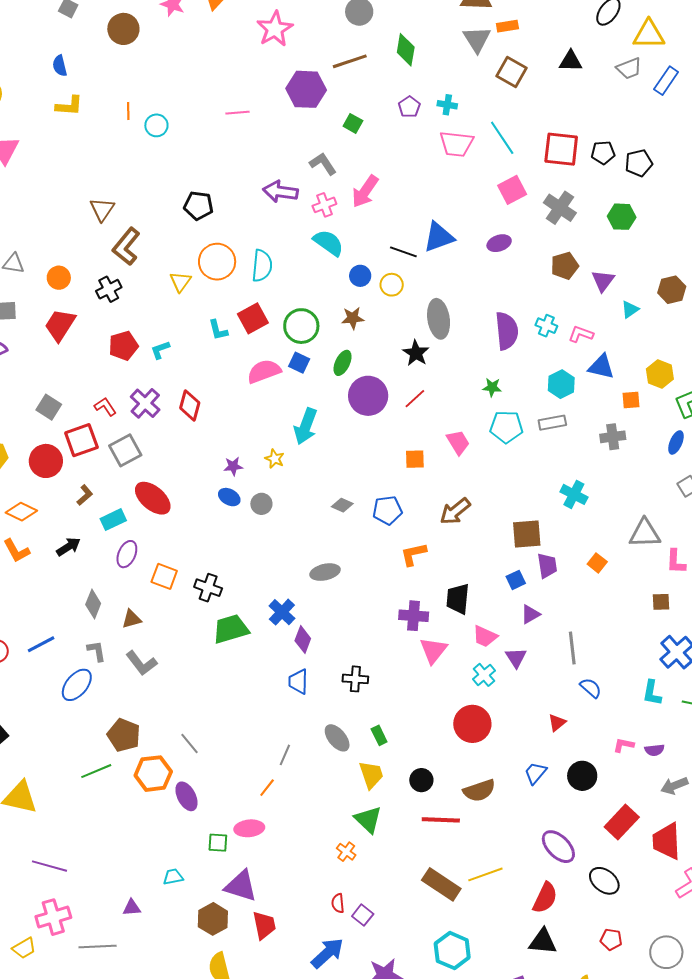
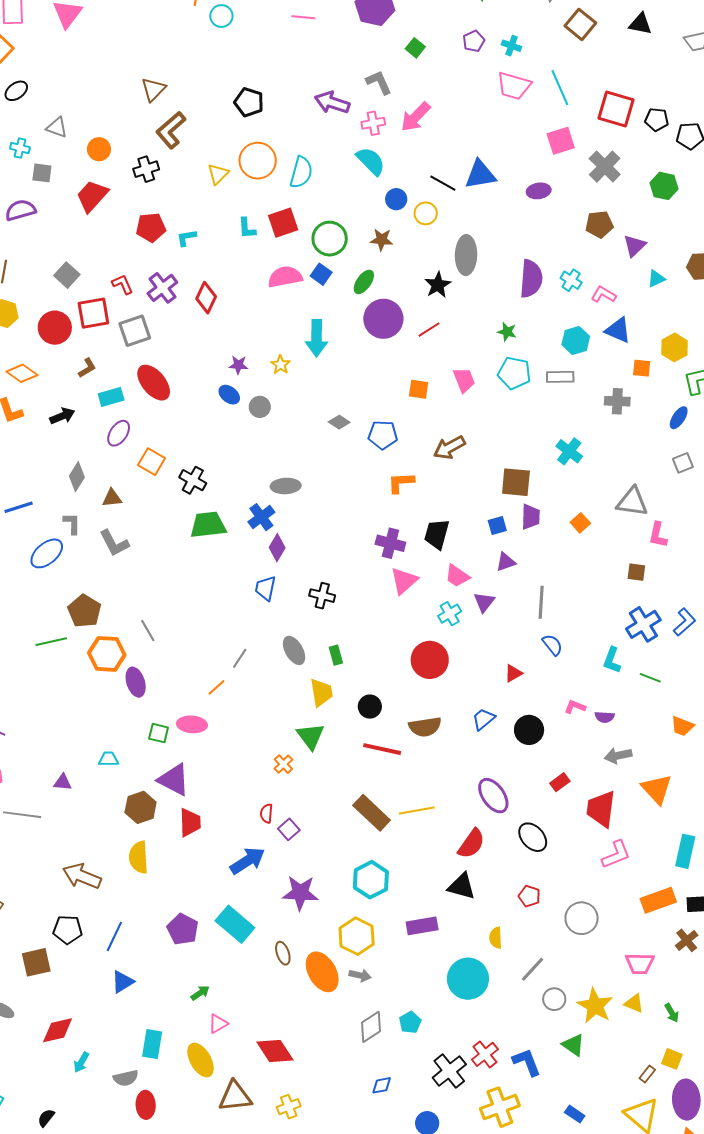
cyan arrow: (306, 426) -> (317, 338), turned -30
gray ellipse: (325, 572) -> (286, 486), moved
red rectangle: (622, 822) -> (560, 782), size x0.6

